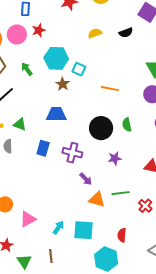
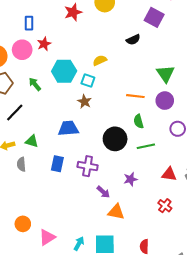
yellow semicircle: (95, 33) -> (100, 60), moved
brown star: (63, 84) -> (84, 102), moved
orange line: (110, 89) -> (135, 96), moved
green semicircle: (127, 125) -> (139, 121), moved
purple star: (115, 158) -> (130, 179), moved
green line: (121, 193) -> (146, 146), moved
red cross: (145, 206) -> (165, 206), moved

